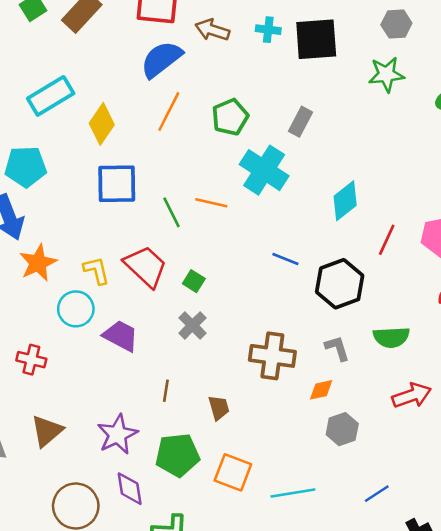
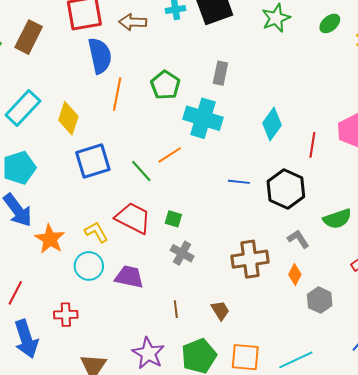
blue semicircle: (161, 59) -> (100, 56), turned 132
orange line: (211, 203) -> (170, 155), turned -30
orange diamond: (321, 390) -> (295, 275), turned -35

